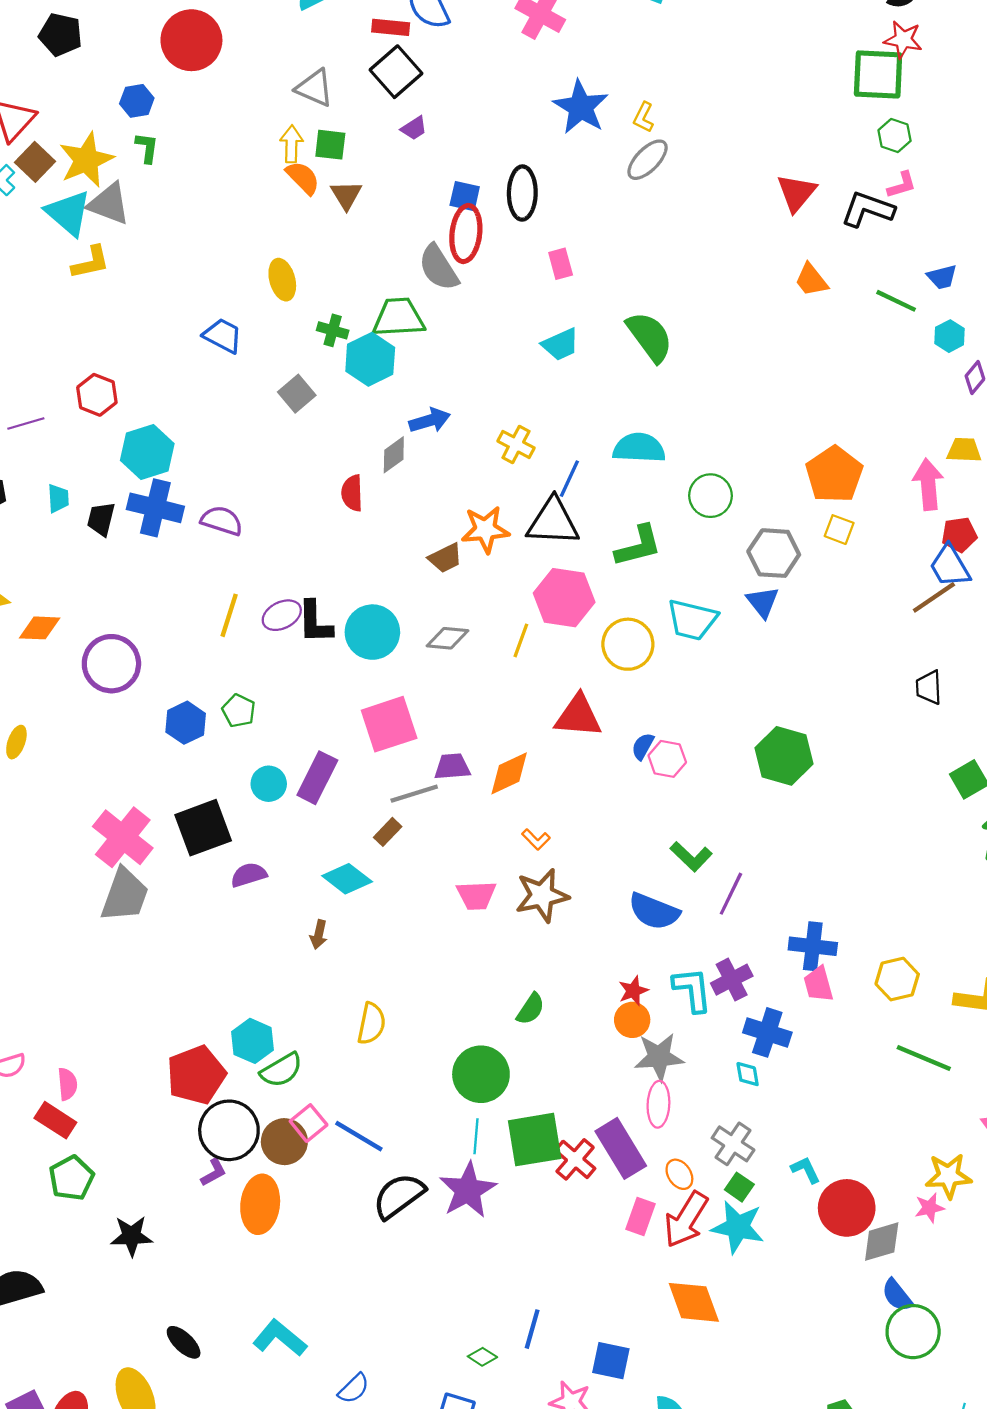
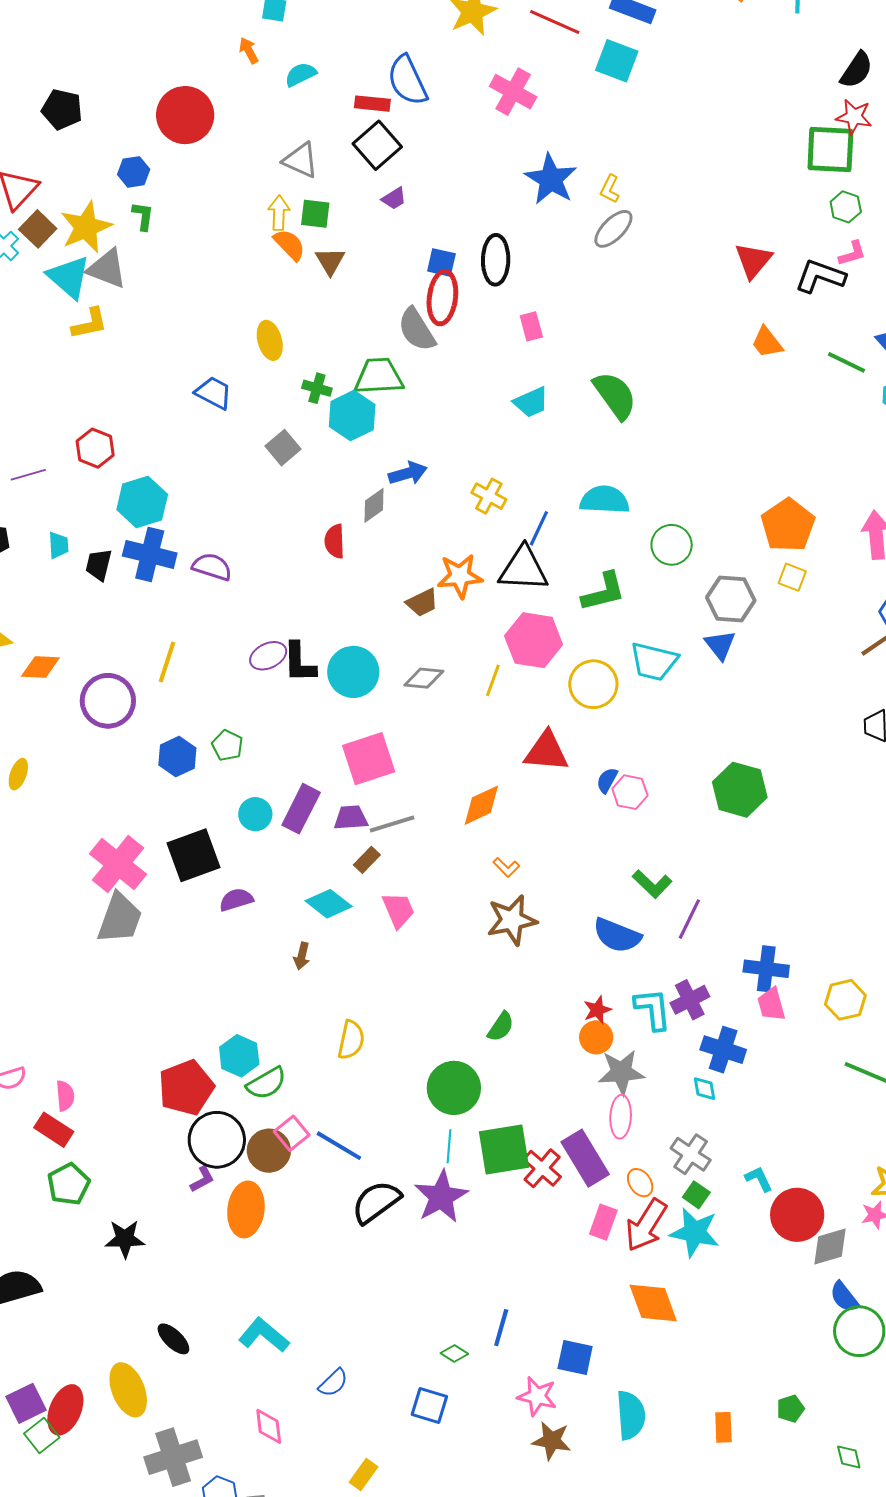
yellow line: (229, 615) -> (167, 662), moved
purple trapezoid: (452, 767) -> (351, 818), moved
pink trapezoid: (476, 895) -> (398, 910), moved, turned -111

